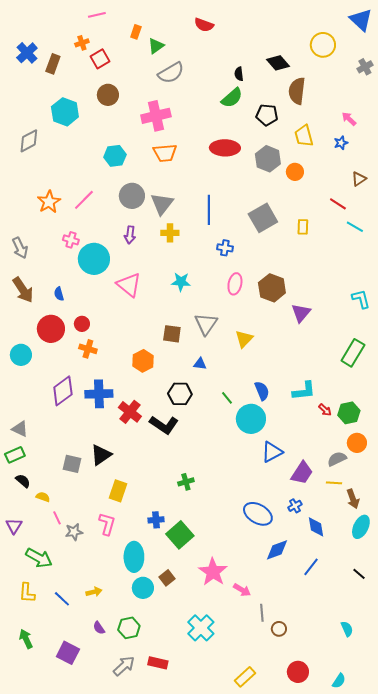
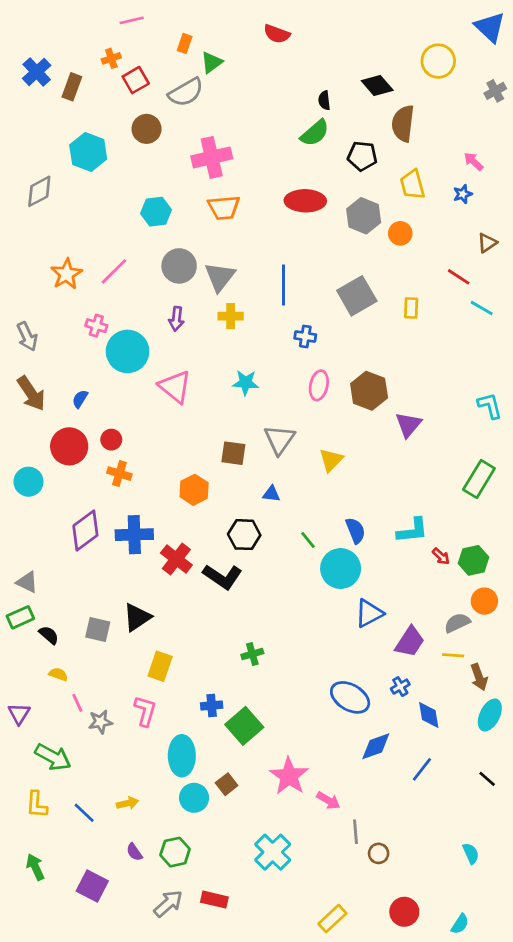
gray semicircle: (171, 73) -> (186, 92), moved
blue semicircle: (59, 294) -> (80, 399), turned 48
black semicircle: (23, 481) -> (49, 635), moved

